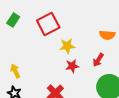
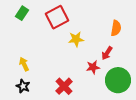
orange semicircle: (107, 35) -> (116, 28), turned -84
red star: (72, 66) -> (93, 67), moved

